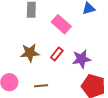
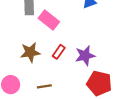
pink rectangle: (61, 24) -> (49, 20), moved

